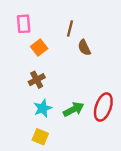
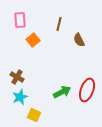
brown semicircle: (84, 48) -> (79, 40), moved
brown cross: (37, 80) -> (17, 77), moved, turned -32
cyan star: (43, 108) -> (20, 97), moved

